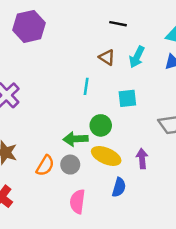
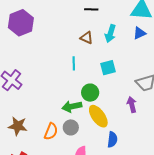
yellow ellipse: (106, 156) -> (98, 116), turned 40
purple arrow: (142, 159) -> (132, 105), moved

